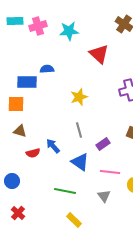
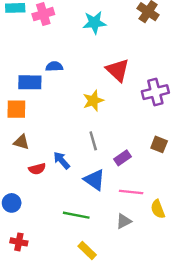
cyan star: (69, 31) -> (94, 23), moved
red triangle: (99, 54) -> (118, 70), moved
gray triangle: (104, 196) -> (124, 221), turned 40
red cross: (18, 213) -> (19, 242), turned -32

